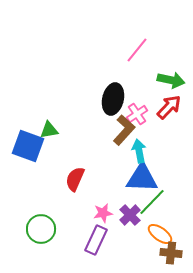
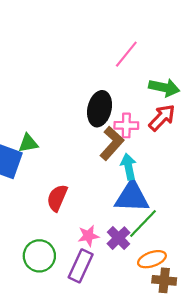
pink cross: (137, 114) -> (126, 125), turned 35
green circle: (41, 229) -> (39, 256), moved
orange ellipse: (160, 234) -> (152, 259), turned -55

